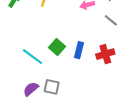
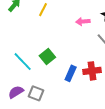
blue rectangle: (79, 50) -> (71, 73), moved

